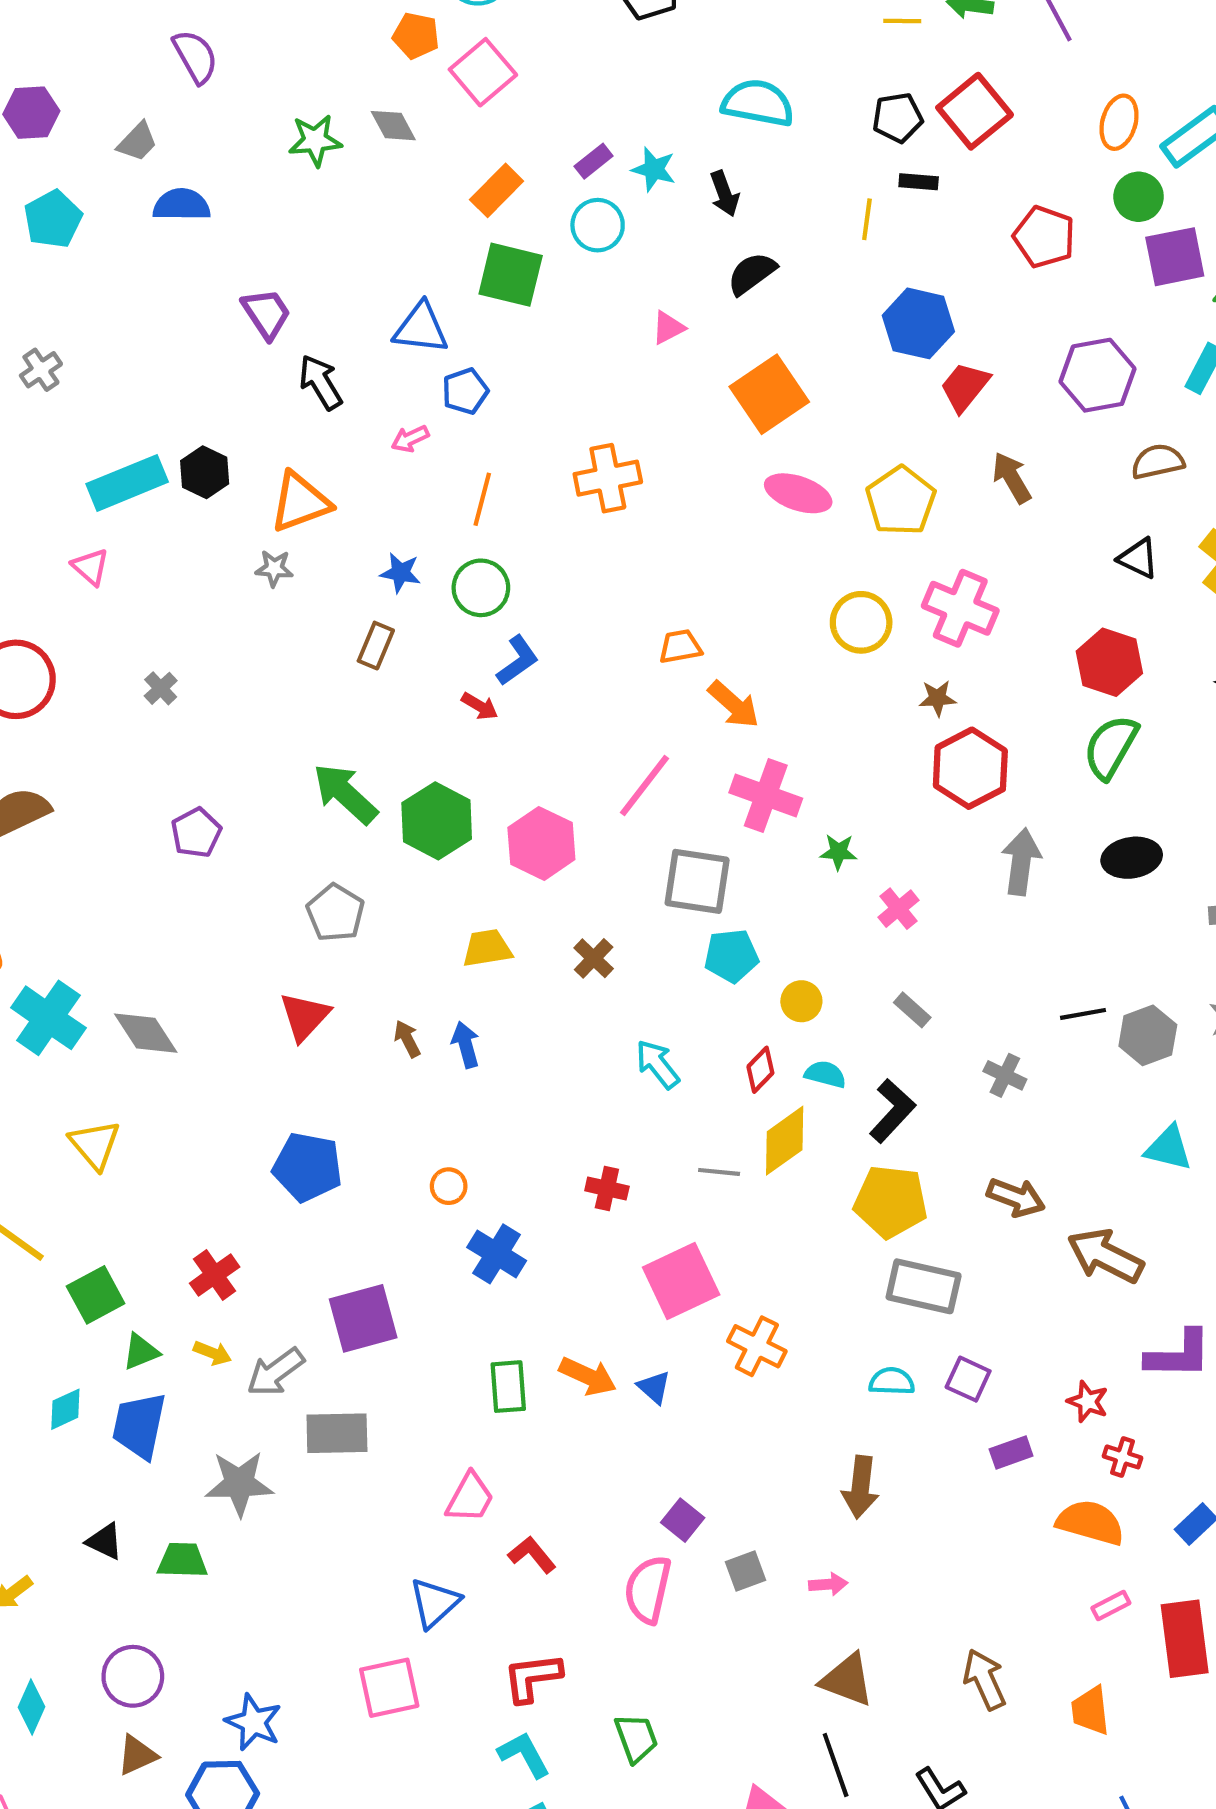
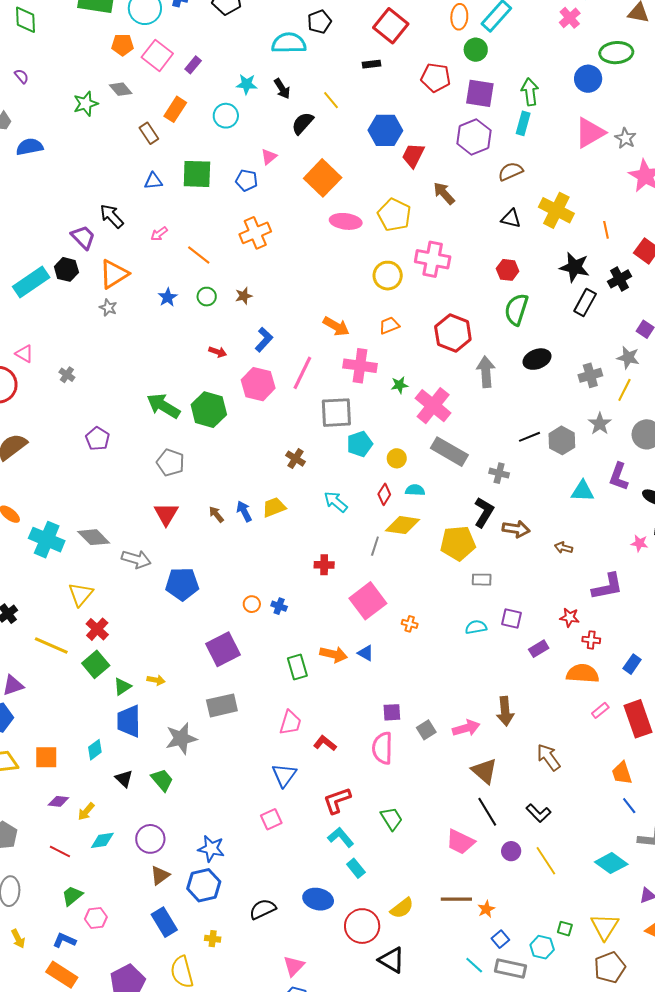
purple semicircle: (195, 57) -> (21, 76), size x0.6
black pentagon: (898, 118) -> (319, 22), moved
purple rectangle: (594, 161) -> (193, 65), moved
yellow line: (867, 219) -> (331, 100), moved, turned -36
purple square: (1175, 257) -> (480, 93), moved, turned 32
green square: (511, 275) -> (197, 174), moved
purple trapezoid: (266, 314) -> (83, 237), moved
blue triangle: (421, 328) -> (153, 181), size x0.7
blue pentagon: (465, 391) -> (246, 180), moved, turned -30
orange line: (482, 499) -> (199, 255), turned -55
pink triangle: (90, 567) -> (24, 354), moved
gray star: (274, 568) -> (108, 308), turned 30
blue star: (400, 573) -> (168, 297), turned -30
green circle: (481, 588) -> (207, 297), size x0.7
brown rectangle: (376, 646) -> (149, 133), moved, turned -45
orange trapezoid: (680, 647) -> (389, 326), moved
blue L-shape: (518, 660) -> (264, 340), moved
red hexagon: (1109, 662) -> (508, 270), size x0.7
brown star: (938, 698) -> (244, 296), moved
pink hexagon: (541, 843) -> (258, 384), moved
pink cross: (898, 909) -> (433, 406), size x1.8
yellow trapezoid: (487, 948) -> (274, 507), moved
gray rectangle: (912, 1010) -> (449, 452), size x2.0
black L-shape: (892, 1111) -> (484, 512), moved
yellow diamond: (785, 1141) -> (403, 525), turned 56
yellow triangle: (95, 1145) -> (81, 594), turned 32
gray line: (719, 1172) -> (375, 546), turned -66
orange circle: (449, 1186) -> (252, 604), moved
blue cross: (497, 1254) -> (279, 606), size x0.6
brown arrow: (1105, 1256) -> (564, 548), size x0.5
red cross: (215, 1275) -> (97, 629), moved
gray rectangle: (924, 1286) -> (482, 580), size x0.6
orange cross: (757, 1346) -> (410, 624), size x0.6
gray arrow: (275, 1372) -> (136, 559), moved, turned -116
cyan diamond: (65, 1409) -> (95, 750), moved
brown arrow: (860, 1487) -> (505, 711), moved
purple square: (683, 1520) -> (392, 712), turned -30
black triangle: (105, 1541) -> (124, 779), turned 30
green trapezoid: (182, 1560) -> (162, 780), turned 60
pink arrow: (828, 1584) -> (466, 728), size x1.5
brown triangle: (847, 1680) -> (484, 771), turned 32
pink square: (389, 1688) -> (271, 819), size x0.7
cyan diamond: (31, 1707) -> (102, 840), moved, turned 70
orange trapezoid: (1090, 1711) -> (622, 773), moved

